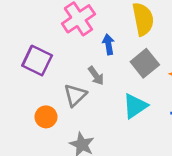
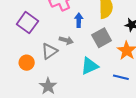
gray arrow: (96, 76) -> (66, 40), turned -48

